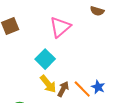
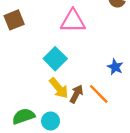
pink triangle: (60, 27) -> (73, 21), turned 40
blue star: (98, 87) -> (115, 67), moved

